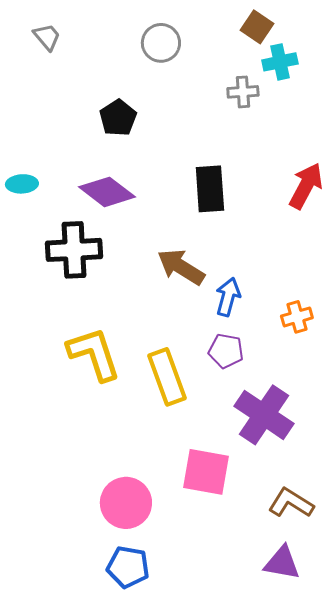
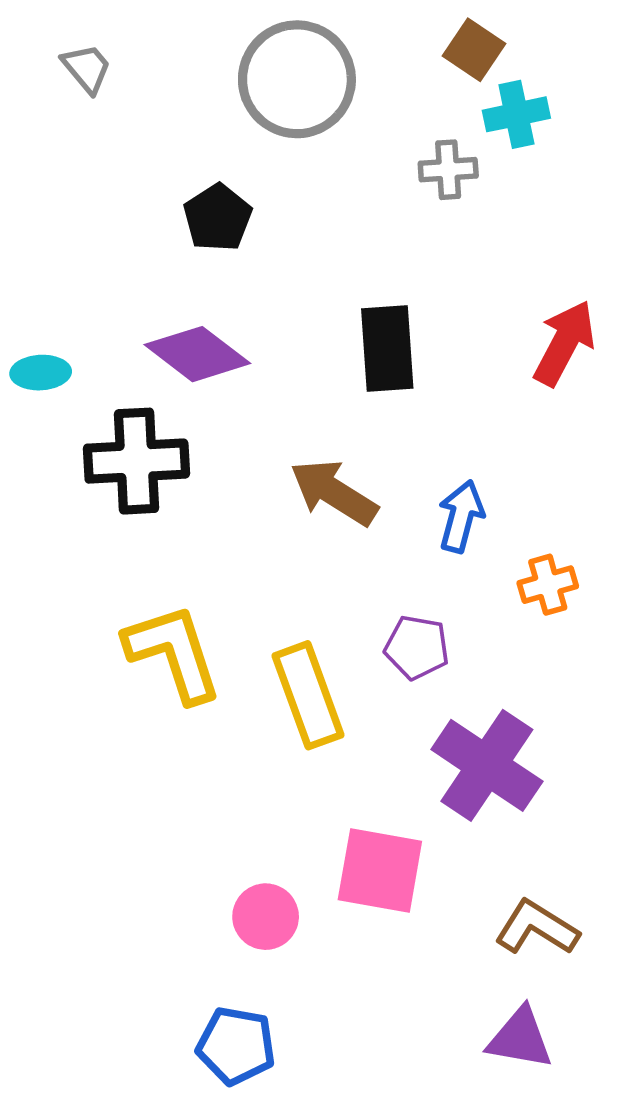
gray circle: (161, 43) -> (297, 79), size x1.6
cyan ellipse: (22, 184) -> (41, 373), moved
blue arrow: (228, 297) -> (461, 516), moved
pink circle: (126, 503) -> (266, 917), moved, size x0.7

